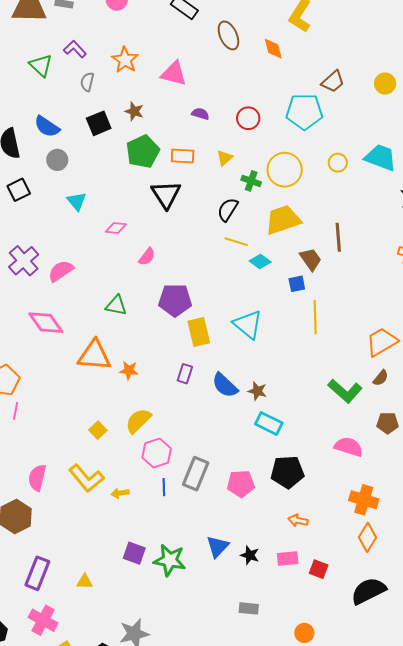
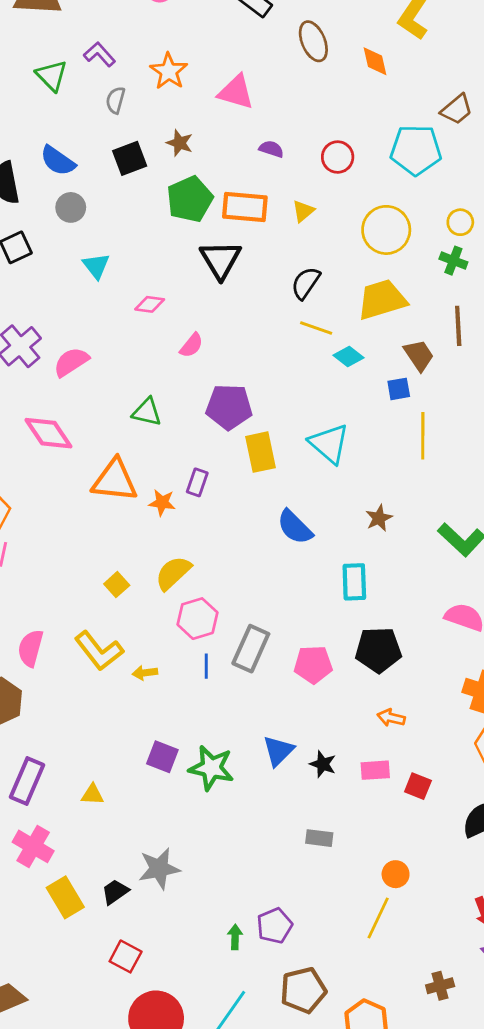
orange rectangle: (183, 156) -> (245, 207), size x1.4
green cross: (251, 181) -> (453, 261), moved
purple rectangle: (185, 374) -> (197, 482), moved
brown star: (257, 391) -> (379, 518), moved, turned 30
cyan rectangle: (269, 424) -> (354, 582), turned 60

